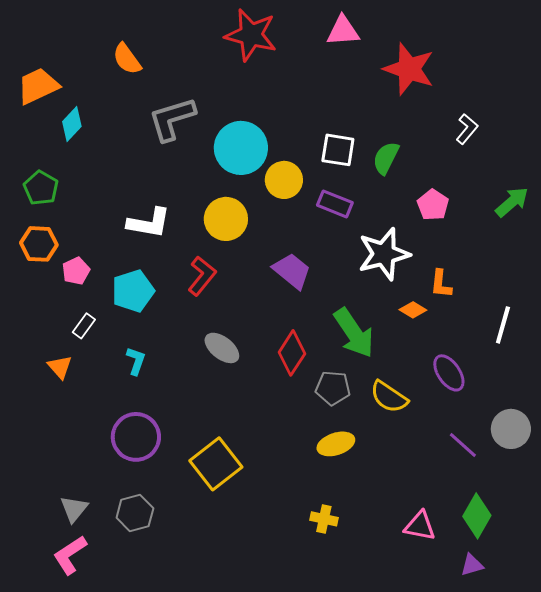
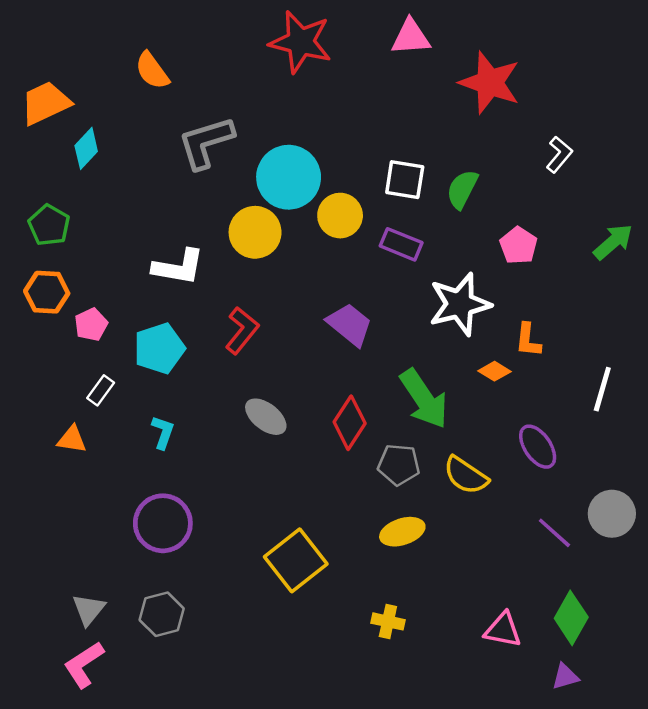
yellow circle: (226, 219) -> (255, 232), moved
orange triangle: (60, 367) -> (72, 439), turned -40
yellow square: (216, 464) -> (296, 560), moved

